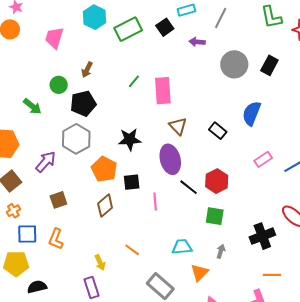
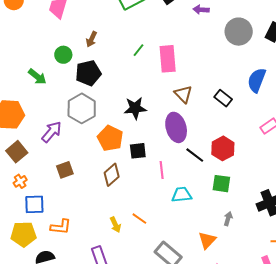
orange L-shape: (56, 239) -> (61, 227), moved, turned -105
cyan trapezoid: (182, 247) -> (182, 195), moved
yellow arrow: (100, 262) -> (115, 225), moved

